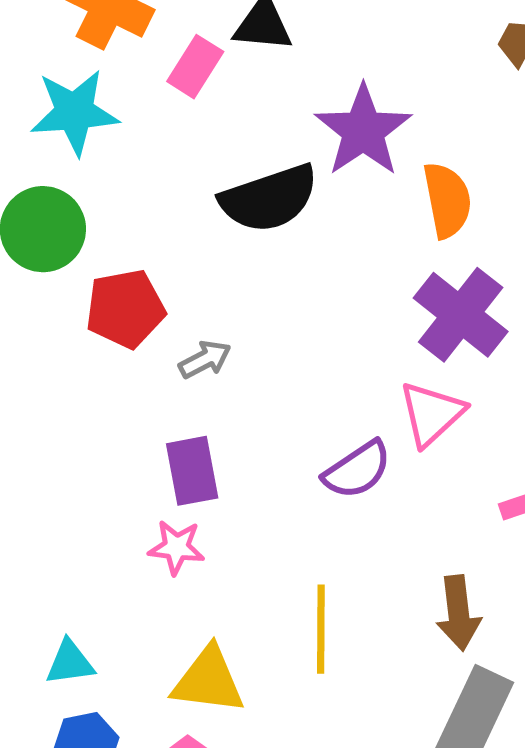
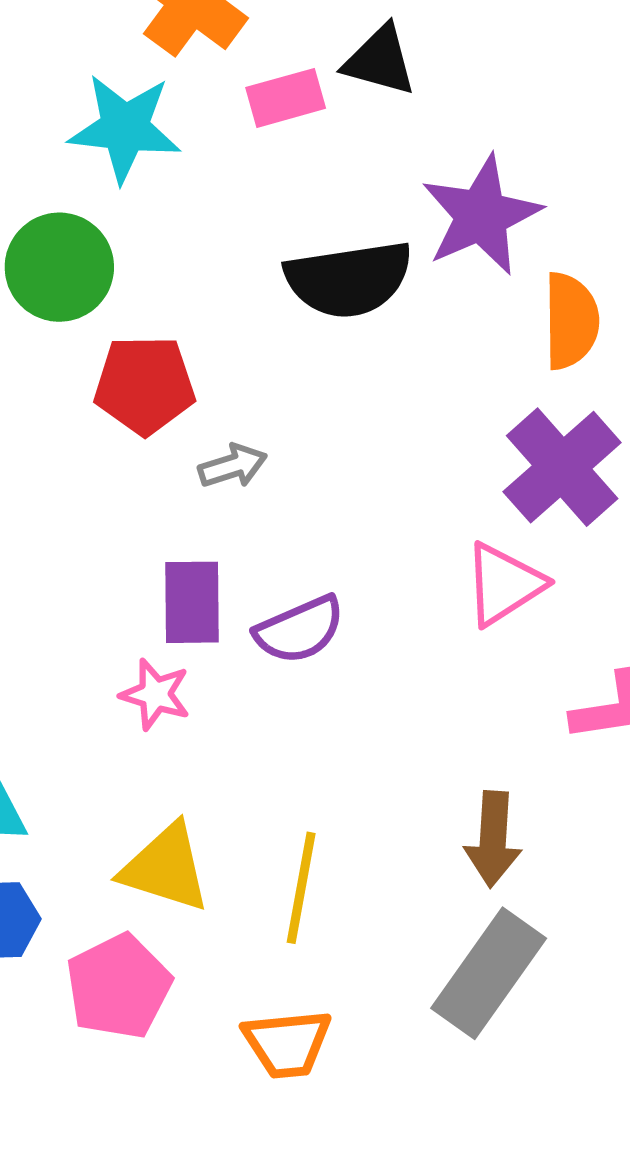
pink rectangle: (195, 67) -> (286, 98), turned 32
purple semicircle: (357, 470) -> (300, 630), moved
yellow line: (321, 629) -> (301, 888), moved

